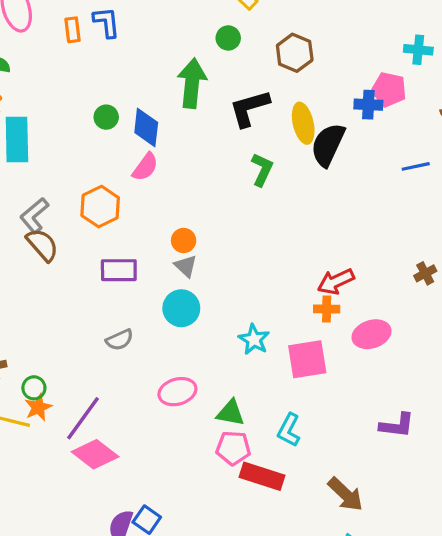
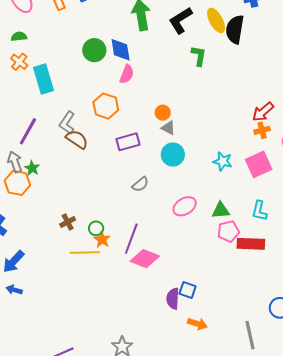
green circle: (106, 117) -> (94, 50), size x1.5

